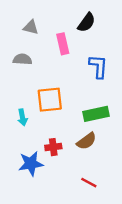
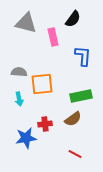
gray triangle: (31, 27) -> (26, 23), size x1.6
gray semicircle: (22, 59) -> (19, 72), moved

